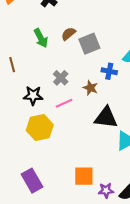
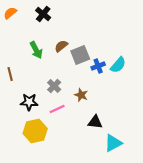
blue cross: (109, 71) -> (98, 66), moved, turned -32
black triangle: (106, 118) -> (95, 122), size x0.7

